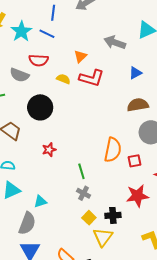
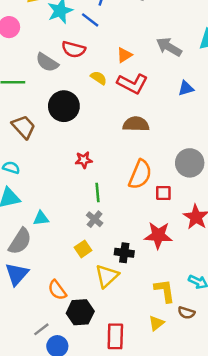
brown semicircle: (138, 105) -> (136, 124), moved
red star: (49, 150) -> (84, 160), moved
yellow square: (89, 218) -> (83, 249), moved

